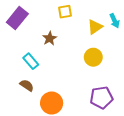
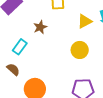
cyan rectangle: (31, 61) -> (20, 47), turned 70

